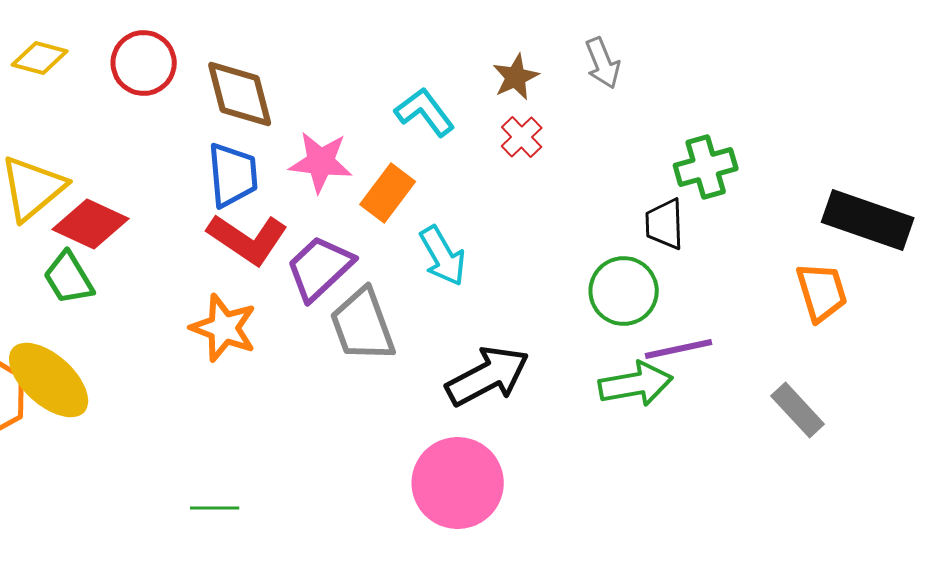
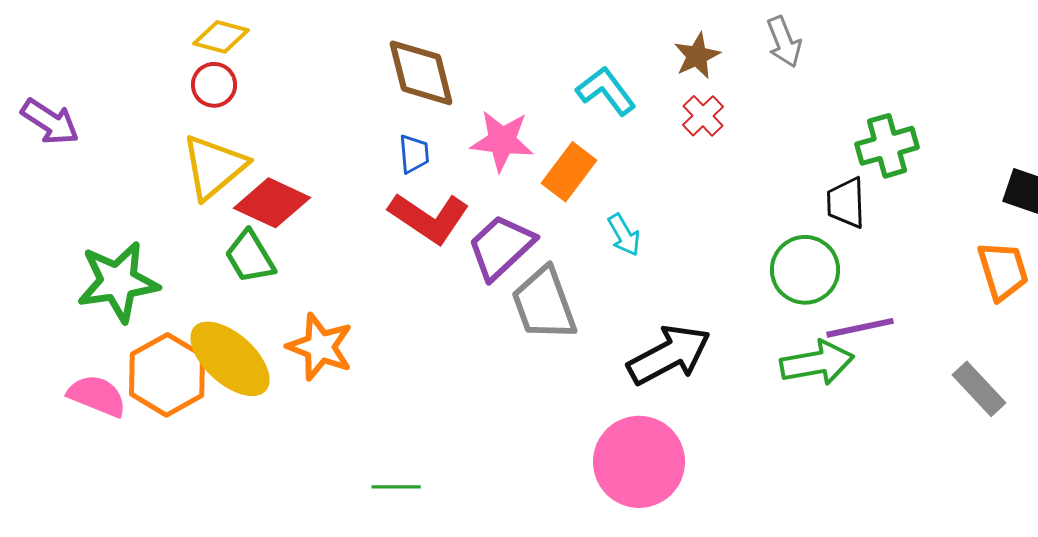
red circle: (144, 63) -> (214, 85), moved, size x0.7
blue trapezoid: (233, 175) -> (414, 154), size x0.6
cyan arrow: (443, 256) -> (624, 235), size x0.7
orange star: (224, 328) -> (320, 347), moved

